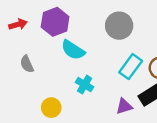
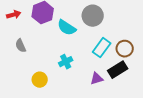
cyan semicircle: (73, 50) -> (67, 28), moved
cyan cross: (85, 85) -> (66, 62), turned 32

